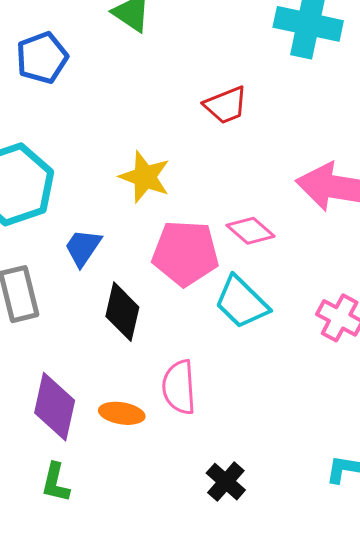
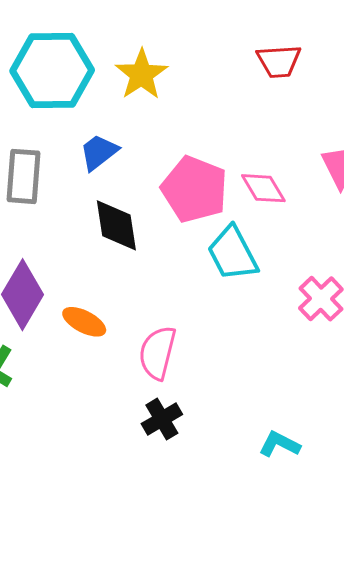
yellow star: (145, 177) -> (141, 74), moved
black diamond: (122, 312) -> (116, 225), turned -40
pink semicircle: (179, 387) -> (157, 353), moved

